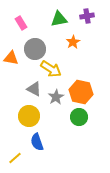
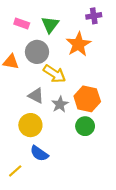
green triangle: (59, 19) -> (50, 25), moved, turned -42
pink rectangle: (21, 23) -> (22, 24), turned -40
orange star: (73, 42) -> (78, 44), size x1.6
blue semicircle: (37, 142) -> (39, 153), turned -36

